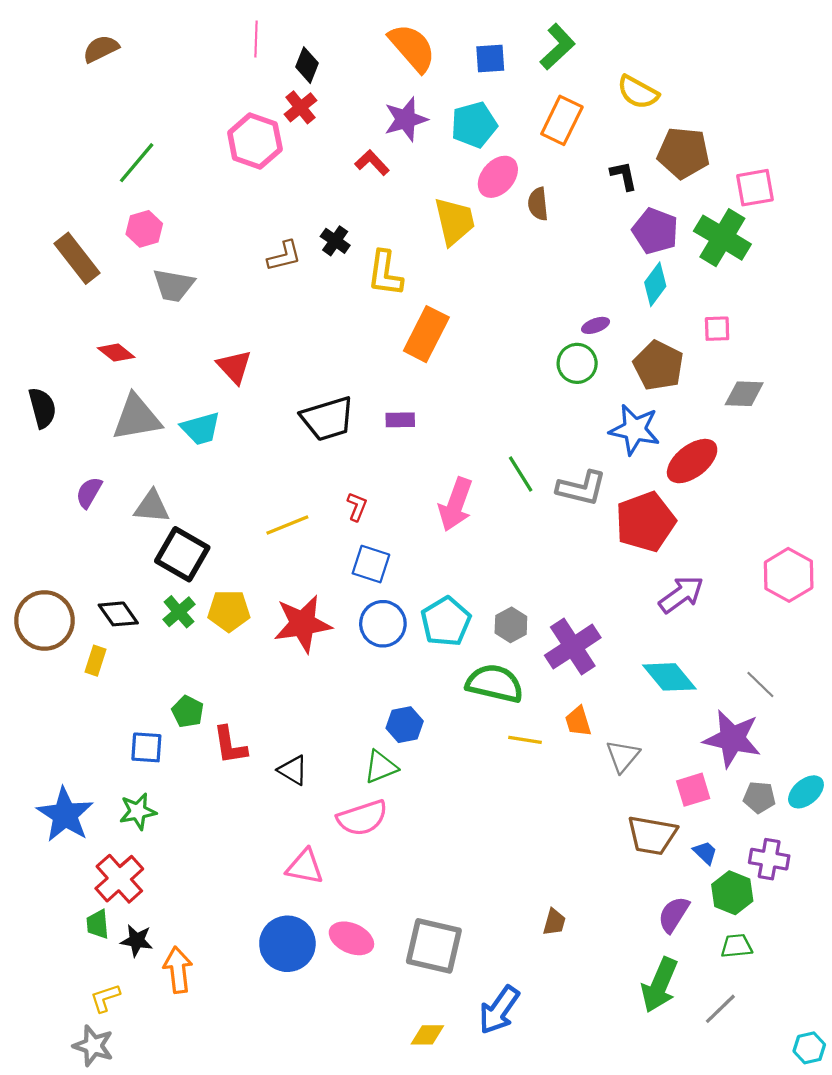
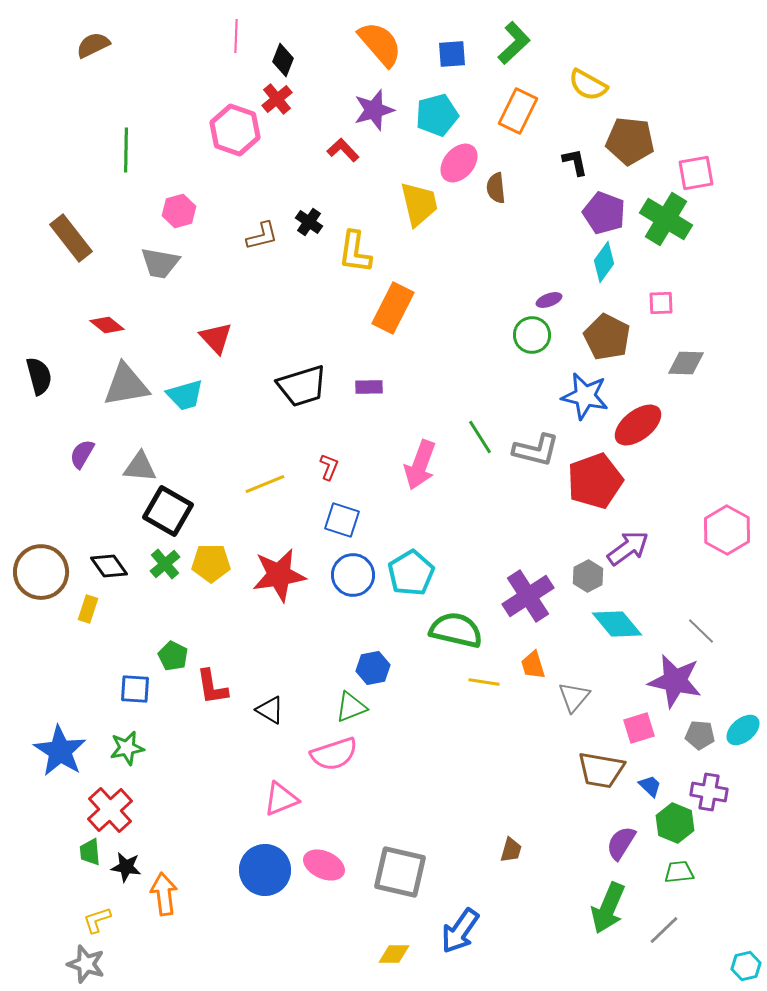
green line: (137, 163) -> (126, 150), turned -39
pink hexagon: (144, 229) -> (179, 211), moved
gray hexagon: (511, 625) -> (588, 576), moved
pink triangle: (305, 867) -> (281, 799), turned -33

